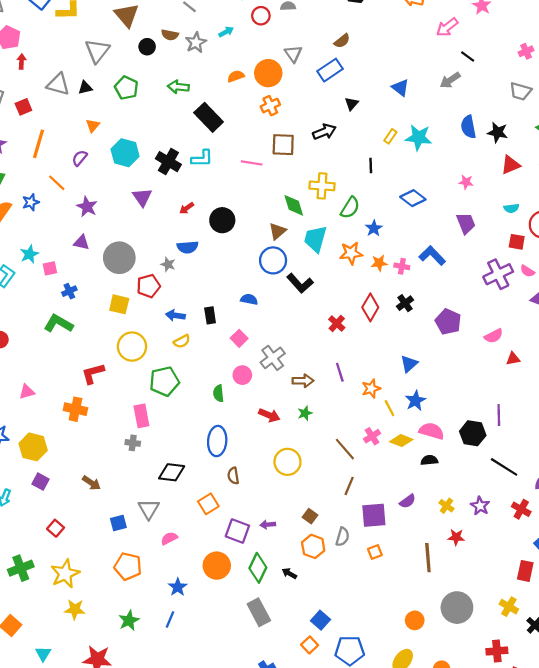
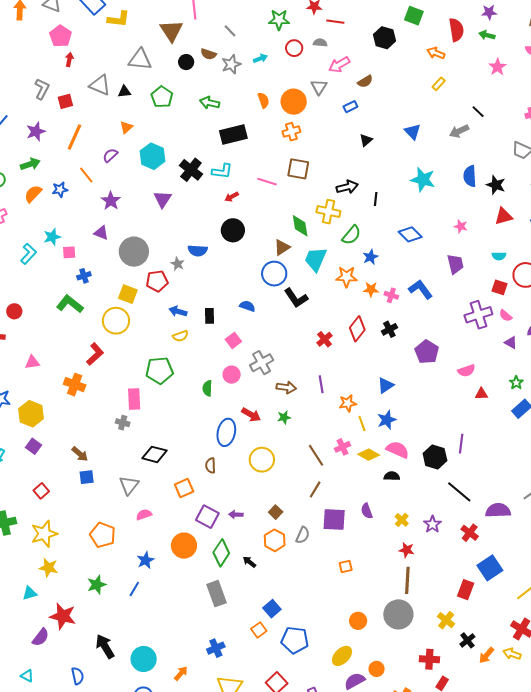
pink arrow: (447, 27) -> (339, 65), moved
gray triangle: (97, 51) -> (140, 60), turned 50
blue rectangle: (330, 70) -> (350, 107), size x0.6
orange semicircle: (236, 76) -> (263, 100), turned 84
black rectangle: (209, 117) -> (233, 134), turned -68
black arrow: (324, 132) -> (347, 187), moved
yellow rectangle: (390, 136) -> (439, 84), moved
red arrow: (187, 208) -> (232, 197), moved
yellow circle: (132, 347) -> (116, 321), moved
red L-shape: (93, 373) -> (95, 354), turned 145
blue ellipse: (217, 441) -> (226, 432), moved
purple semicircle: (408, 501) -> (367, 511), turned 98
blue square: (118, 523) -> (87, 477), moved
orange square: (375, 552) -> (346, 567), moved
brown line: (428, 558) -> (407, 580), moved
cyan triangle: (43, 654) -> (30, 593), moved, turned 35

